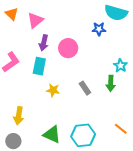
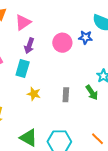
pink circle: (68, 48) -> (62, 43), moved
green arrow: (111, 83) -> (92, 93), turned -42
gray rectangle: (85, 88) -> (66, 95), turned 32

